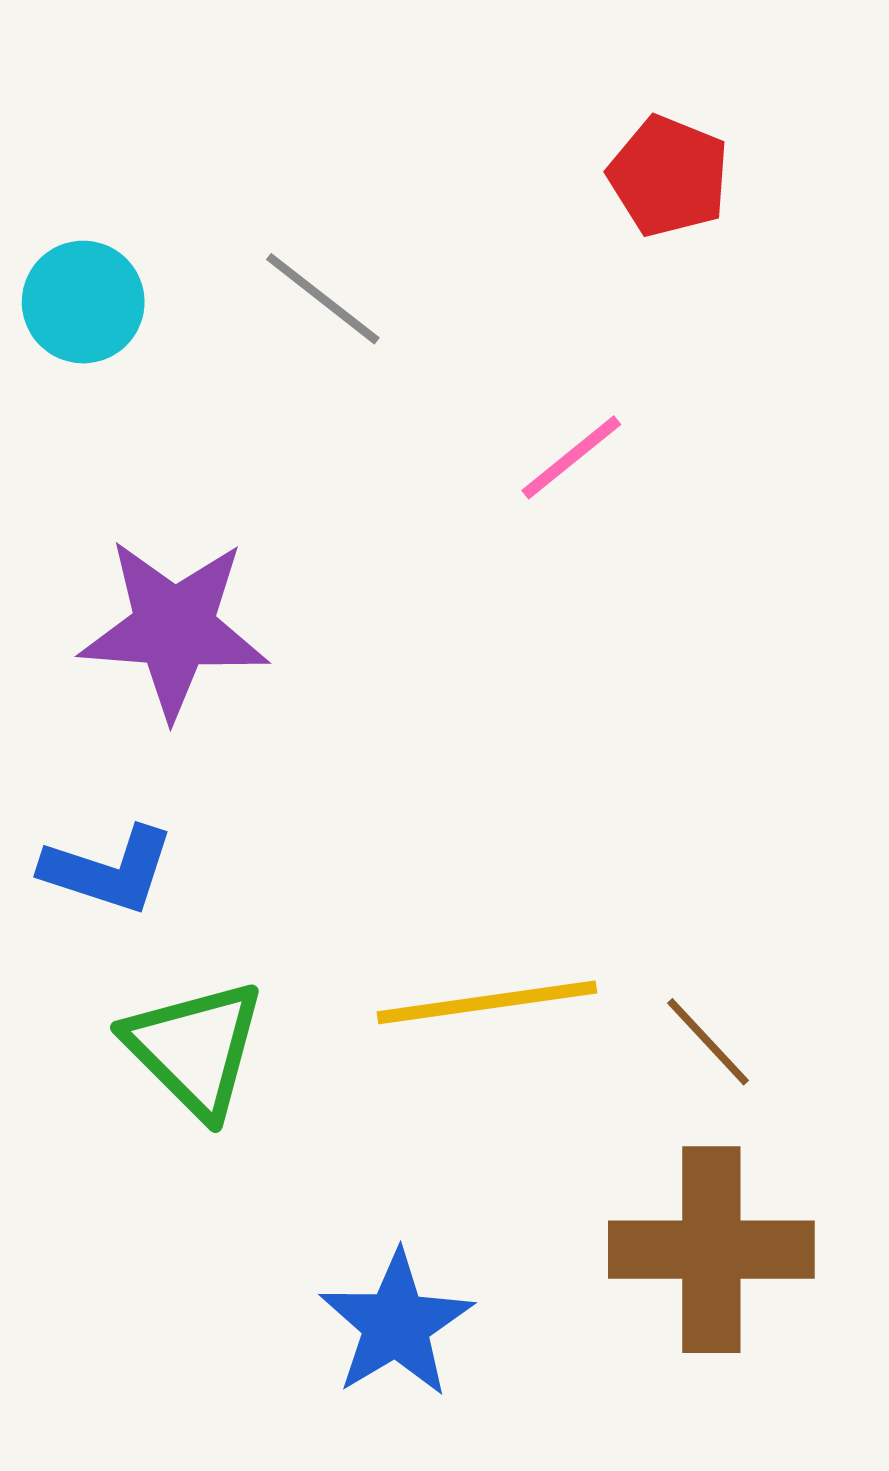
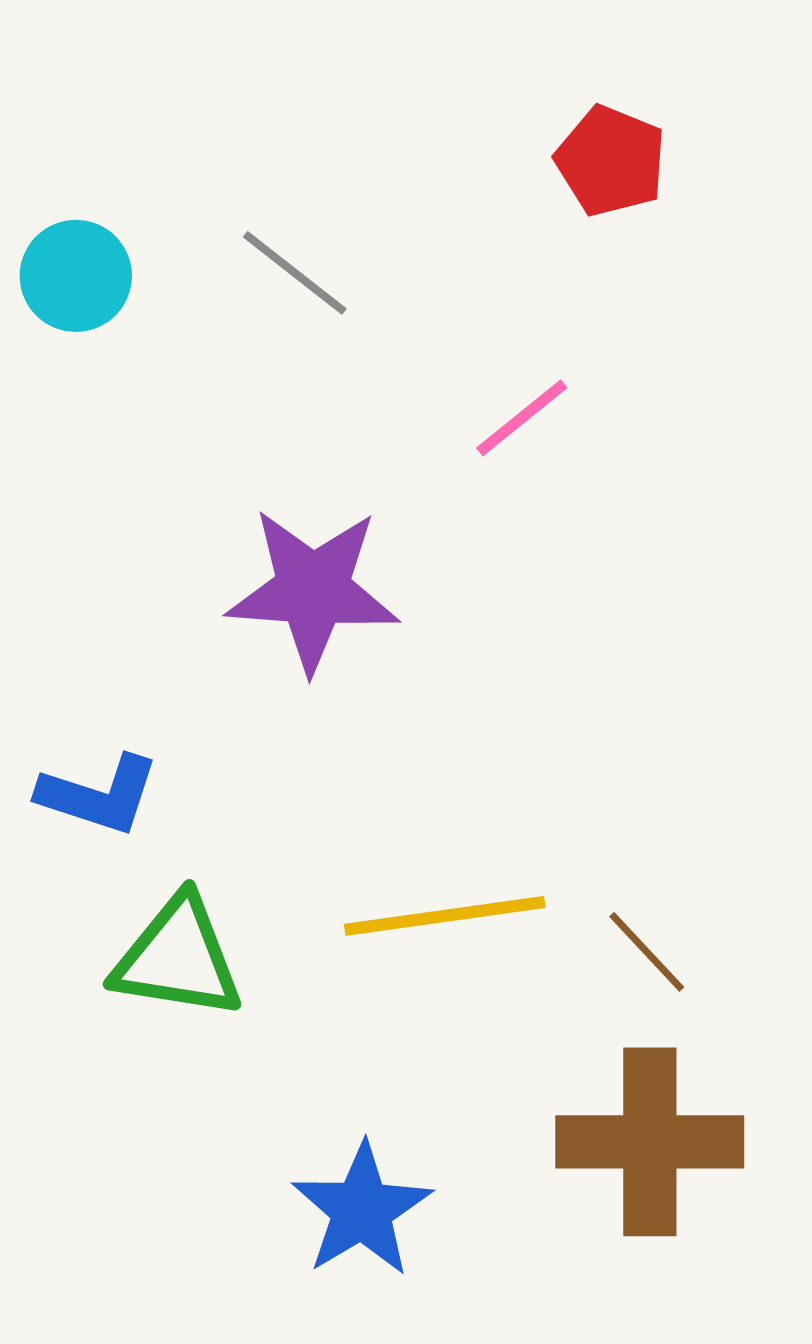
purple star: (174, 628) -> (313, 590), moved
green triangle: (195, 1048) -> (178, 958), turned -36

